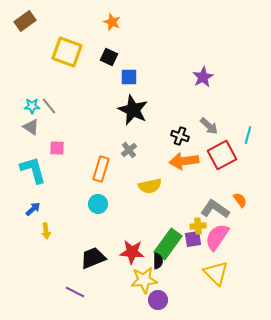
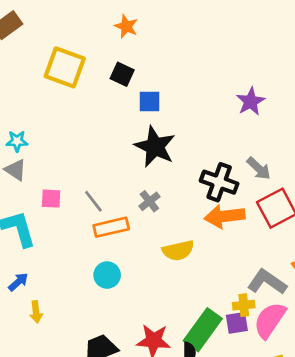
gray line: (49, 106) -> (93, 201), moved
black cross: (180, 136) -> (219, 182), size x1.5
orange rectangle: (101, 169) -> (111, 227), turned 60

